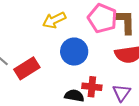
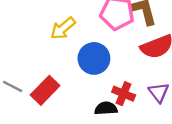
red cross: (92, 87) -> (124, 94), turned 30

